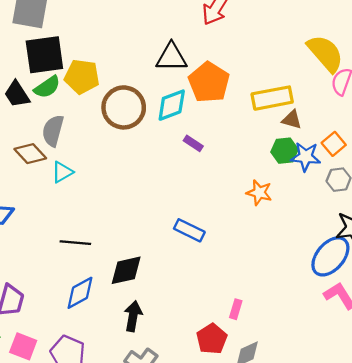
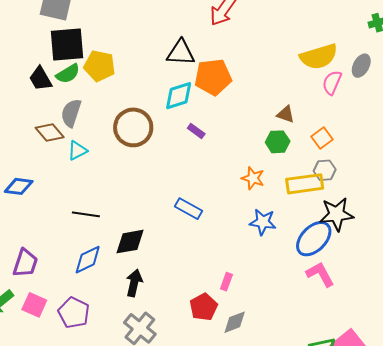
yellow semicircle: (325, 53) -> (319, 57), turned 111
orange pentagon: (209, 82) -> (213, 77), turned 30
yellow rectangle: (272, 98) -> (305, 184), moved
brown circle: (124, 107) -> (133, 127), moved
blue star: (306, 157) -> (263, 222), moved

